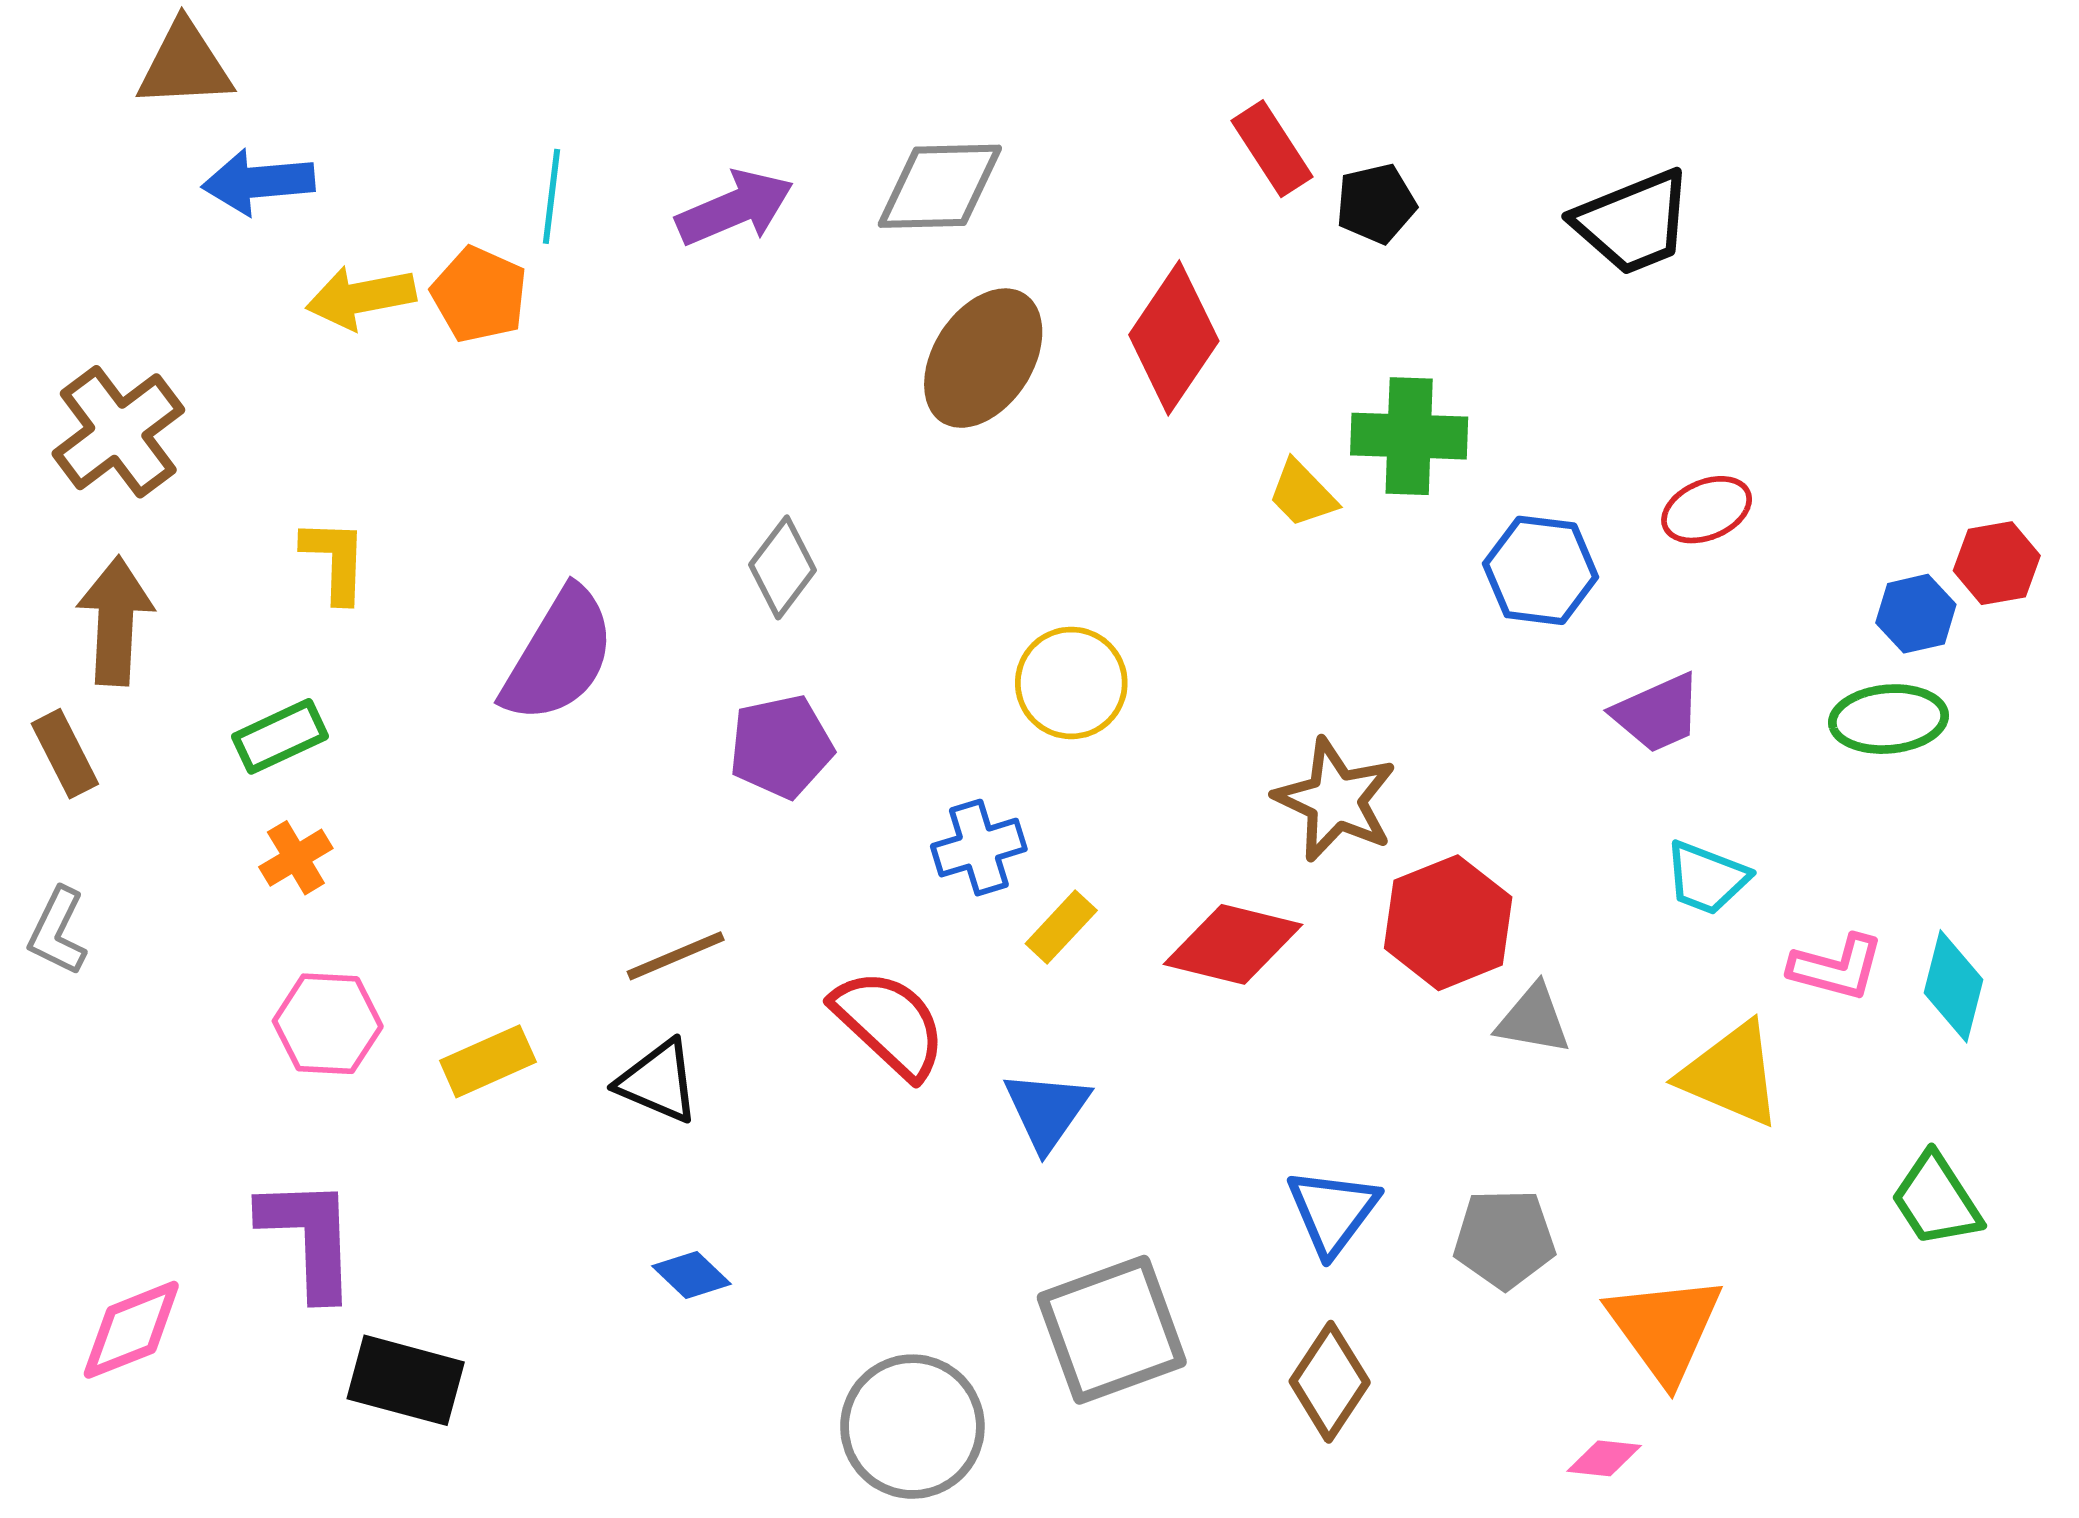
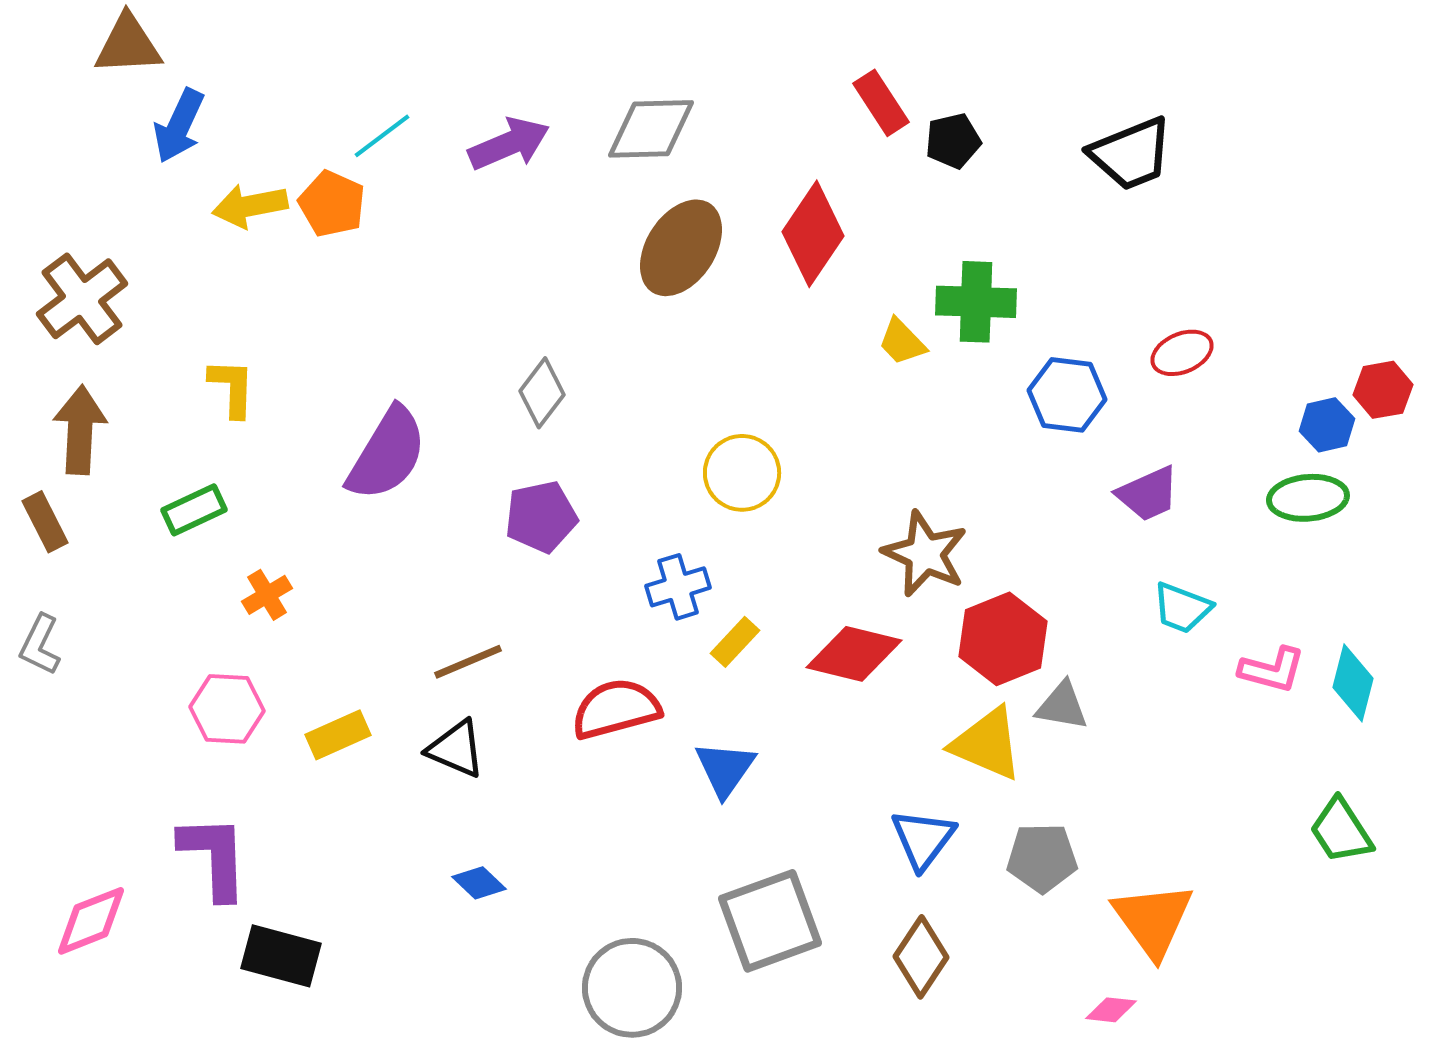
blue arrow: (258, 182) -> (179, 126), turned -60
cyan line: (551, 196) -> (382, 136), turned 46
orange cross: (296, 858) -> (267, 595), moved
red semicircle: (889, 1024) -> (616, 709), turned -58
yellow triangle: (1731, 1074) -> (987, 744), moved

